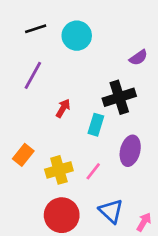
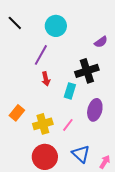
black line: (36, 29) -> (15, 23), moved, turned 63
purple line: (33, 75) -> (41, 55), moved
red arrow: (63, 108) -> (46, 79), turned 136

